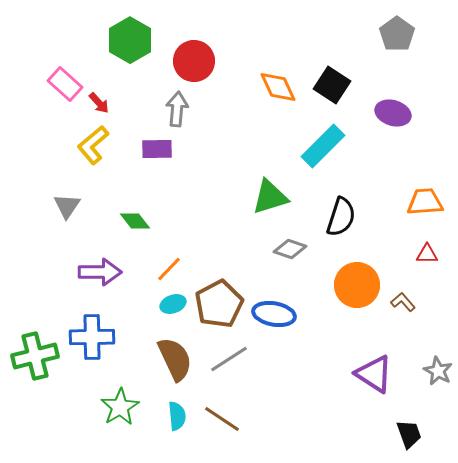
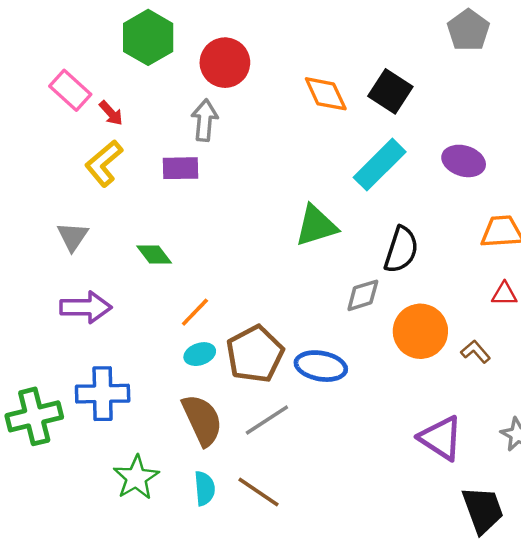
purple ellipse: (393, 113) -> (464, 161), moved
gray diamond: (290, 249) -> (363, 295), moved, turned -36
purple arrow: (100, 272) -> (86, 307), moved
black trapezoid: (409, 434) -> (483, 510), size x1.4

